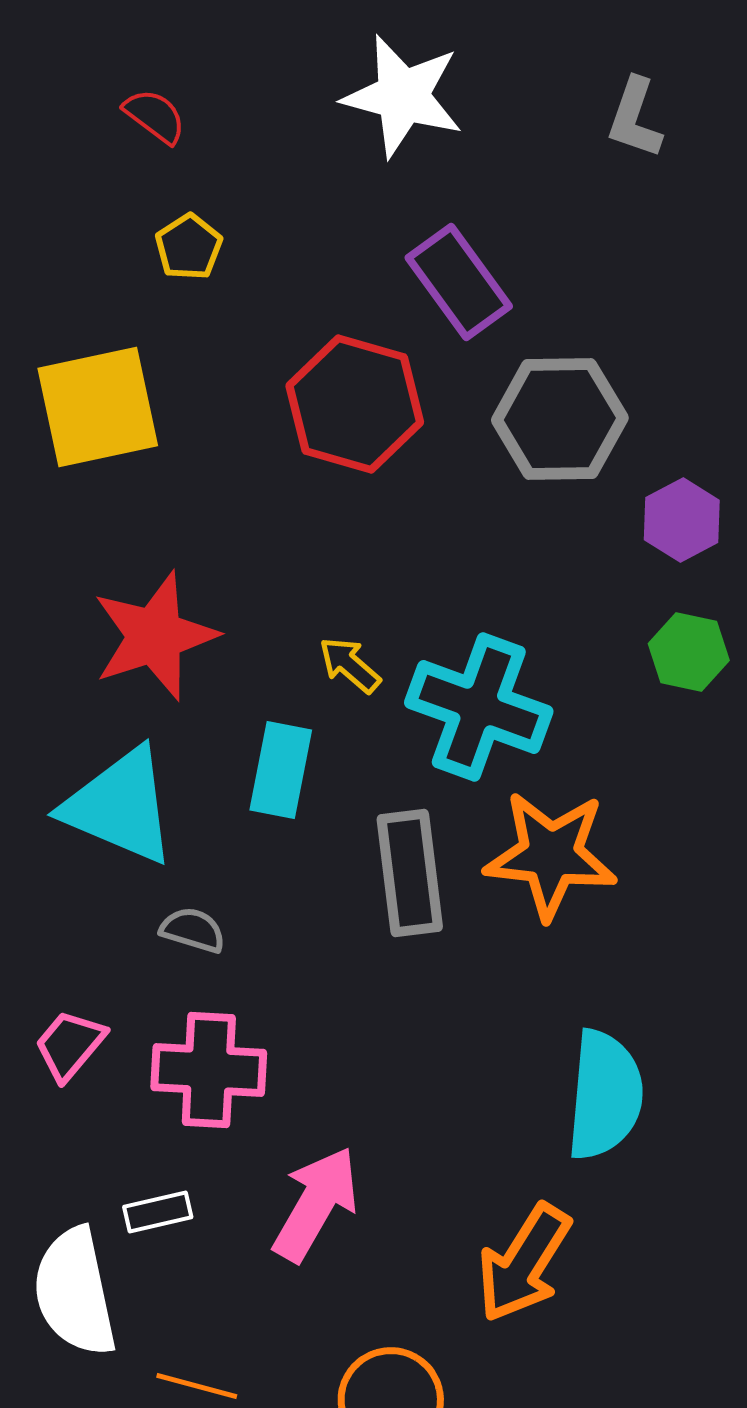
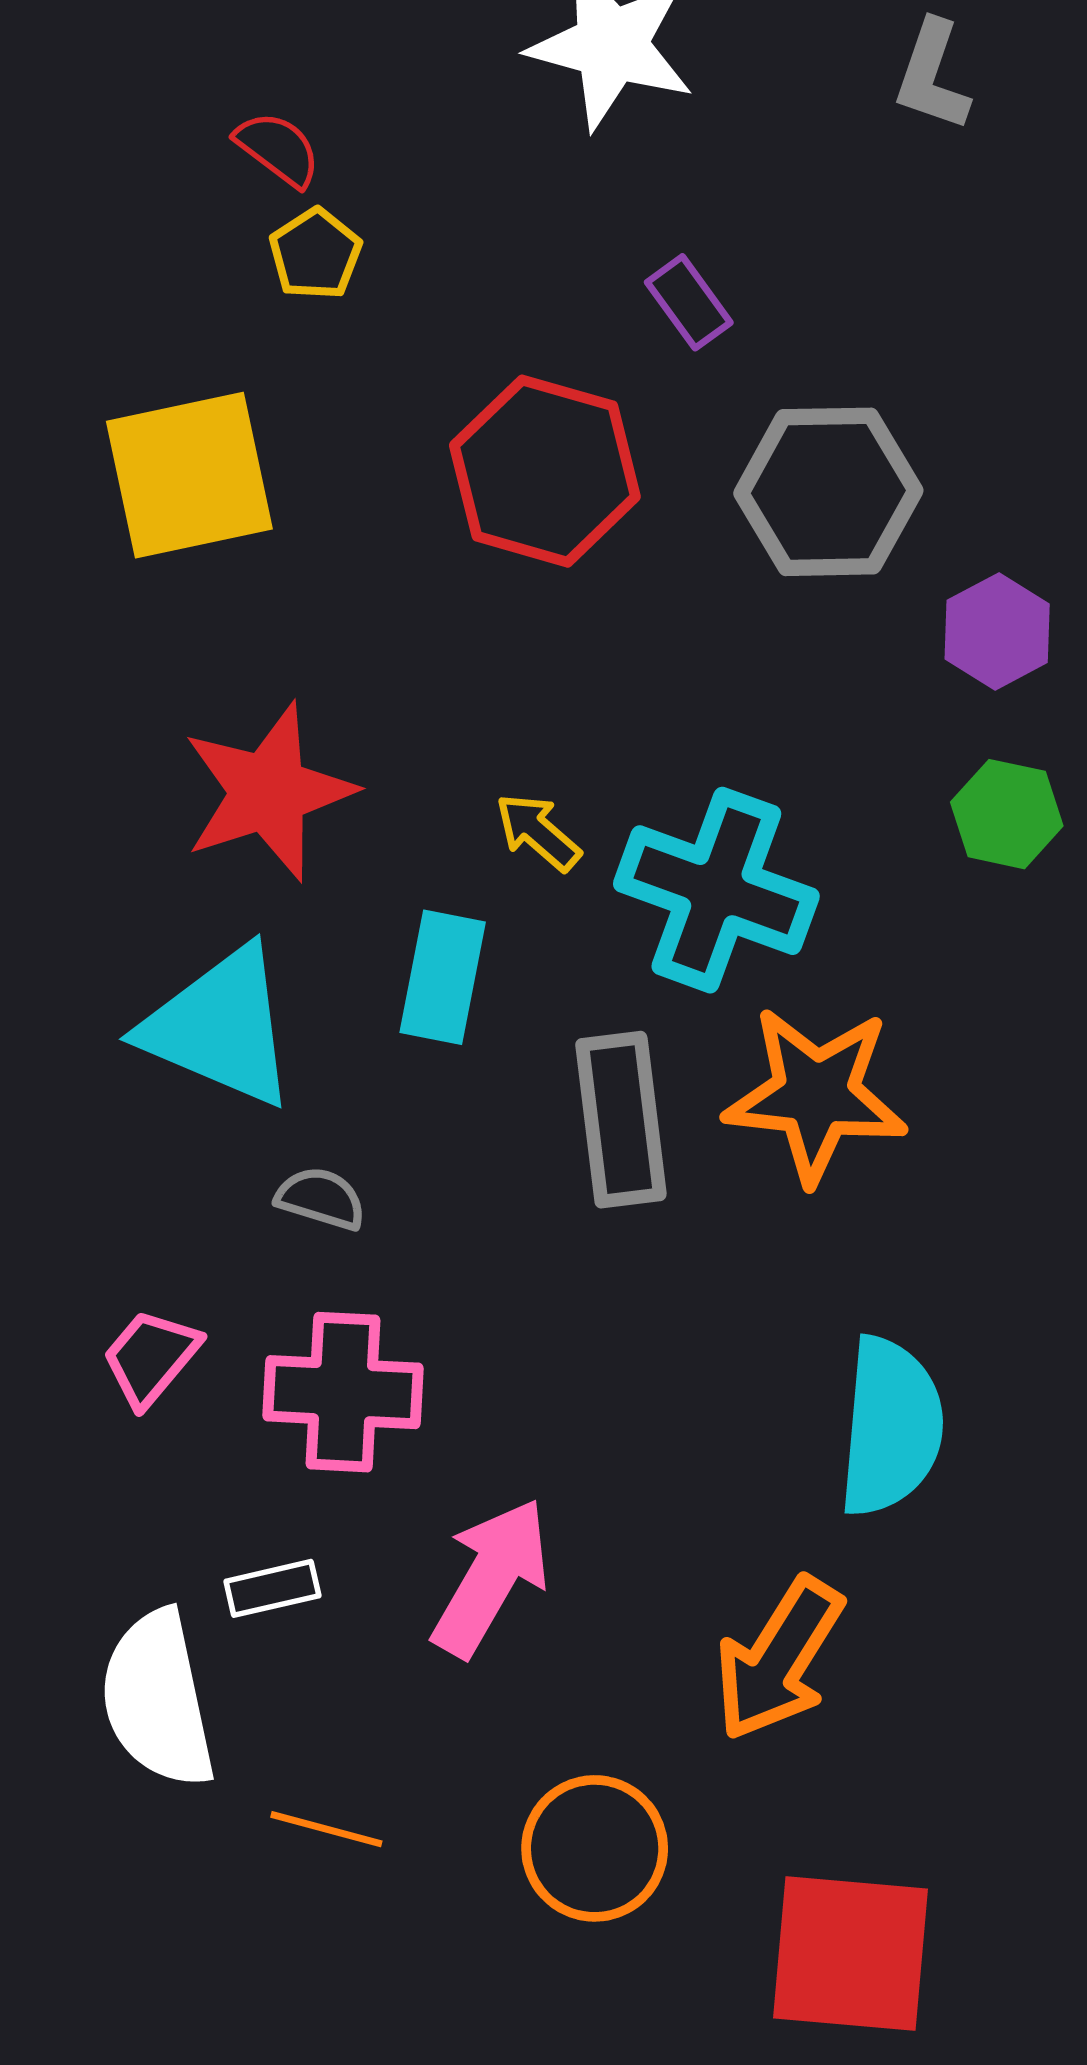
red semicircle: (155, 116) -> (278, 149), moved
purple rectangle: (459, 282) -> (689, 302), size x0.6

